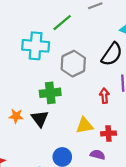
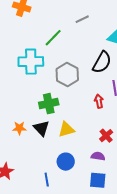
yellow triangle: (85, 125) -> (66, 130), moved
red cross: (108, 133) -> (106, 136), turned -32

